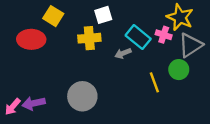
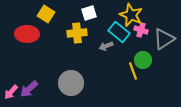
yellow star: (180, 17) -> (131, 15), moved
green circle: (179, 70) -> (143, 60), moved
purple arrow: (34, 103) -> (29, 89), turned -30

